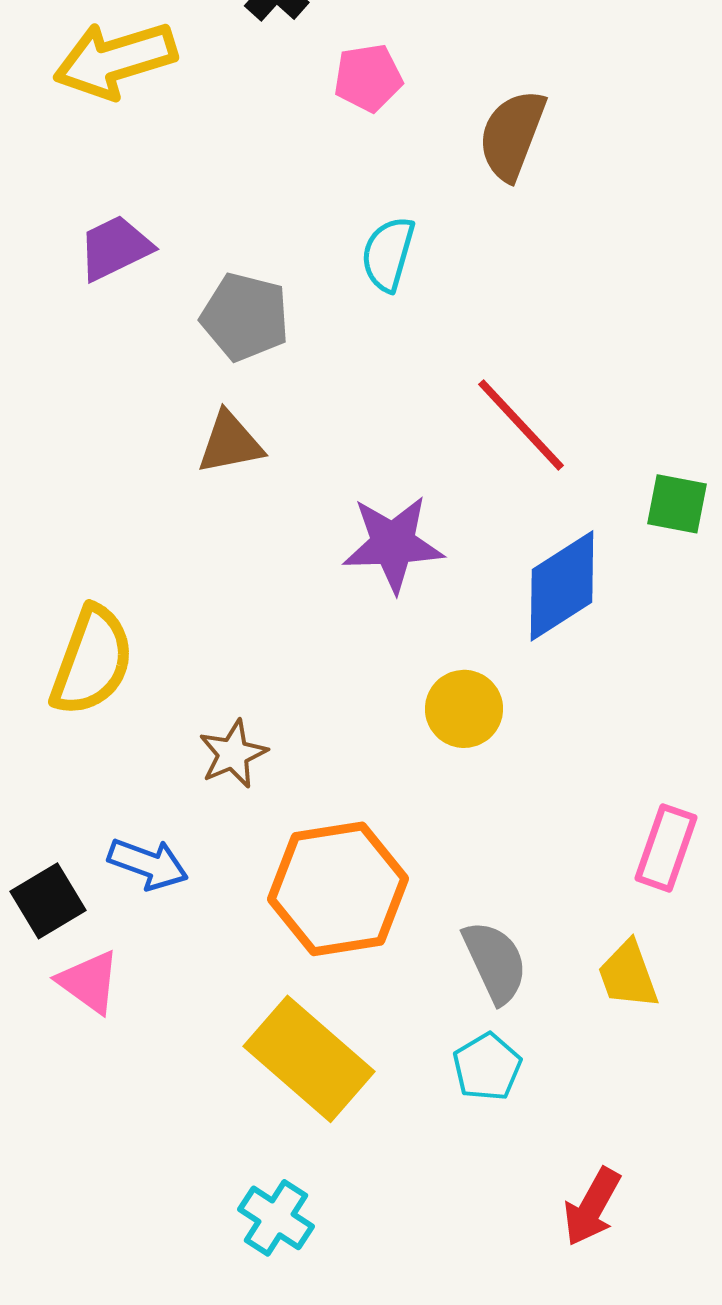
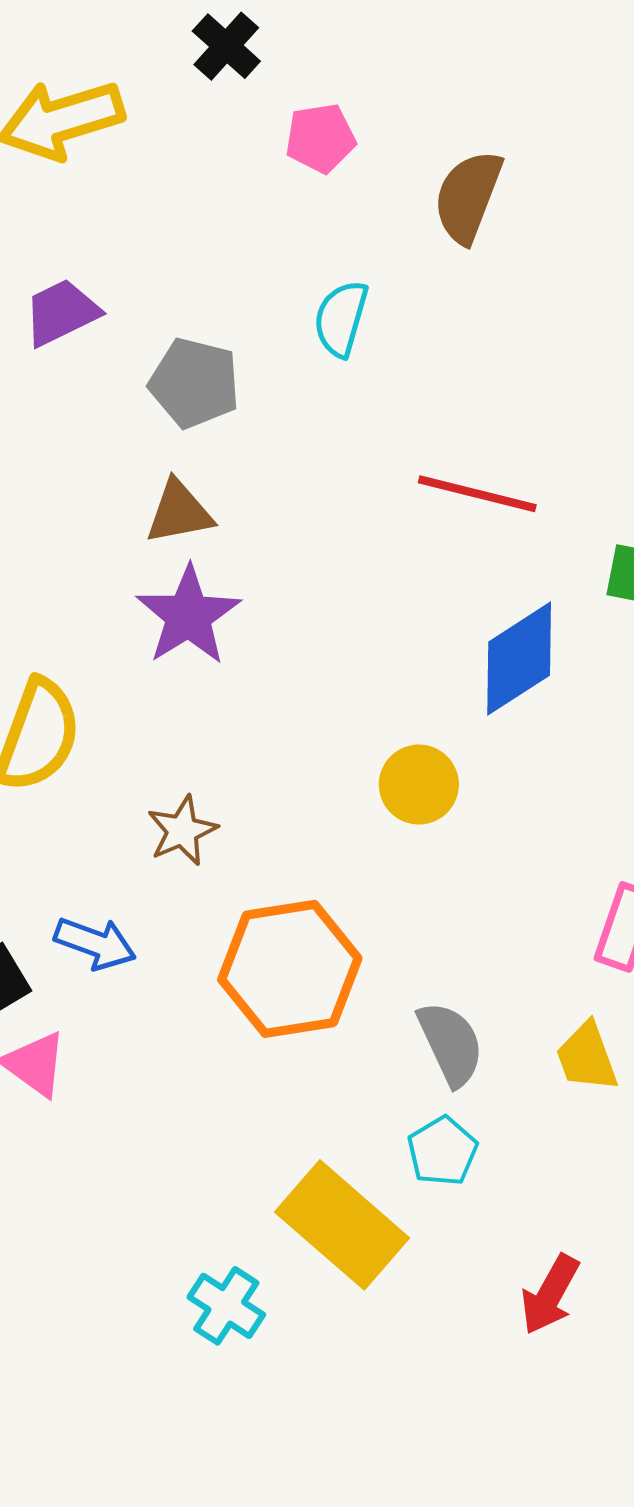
red line: (521, 425) -> (477, 494), turned -33
purple star: (393, 544) -> (188, 616), moved, turned -30
yellow rectangle: (309, 1059) -> (342, 1225), moved

